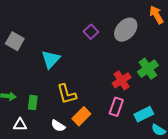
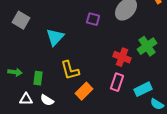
purple square: (91, 32) -> (93, 19), moved, turned -32
red cross: (122, 80) -> (122, 57), turned -36
white semicircle: (58, 126) -> (47, 100), moved

